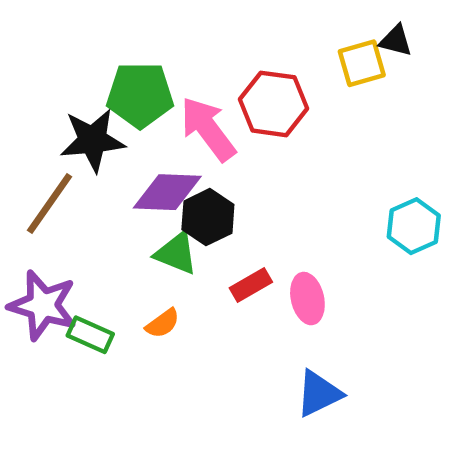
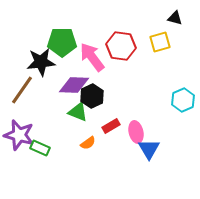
yellow square: (362, 63) -> (160, 42), moved
orange semicircle: (163, 323) -> (88, 143), moved
blue triangle: (319, 394) -> (149, 149), moved, turned -35

